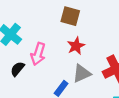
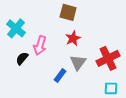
gray triangle: (82, 73) -> (78, 62), turned -30

